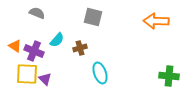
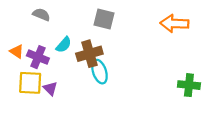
brown cross: (80, 48) -> (89, 54), size x1.6
cyan ellipse: (100, 73) -> (99, 72), moved

